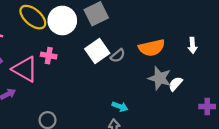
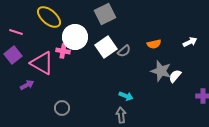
white circle: (62, 20) -> (75, 37), moved
white arrow: (192, 45) -> (190, 42), turned -112
orange semicircle: (152, 48) -> (154, 44), size x0.6

